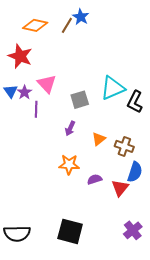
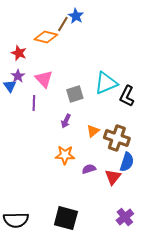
orange diamond: (35, 25) -> (46, 37), moved
red star: (20, 56) -> (19, 53), size x0.7
purple star: (24, 92) -> (18, 76), moved
brown cross: (124, 146) -> (117, 138), size x1.4

